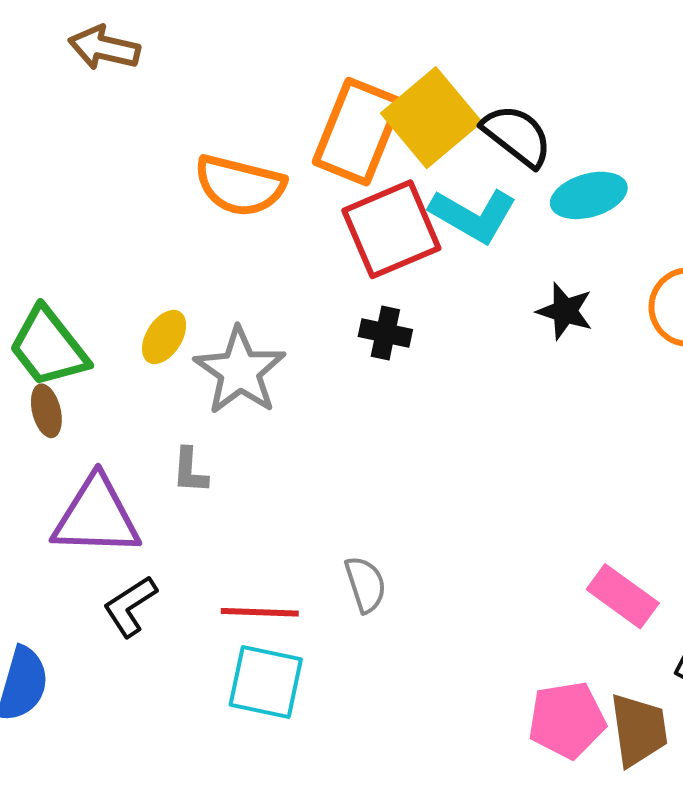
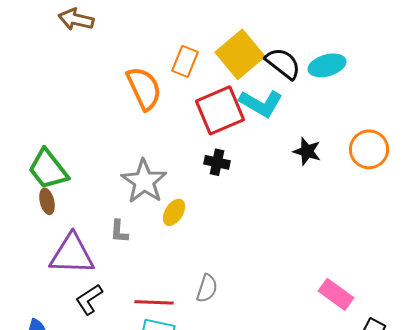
orange rectangle: (357, 132) -> (185, 61), moved, size x0.6
orange semicircle: (240, 185) -> (144, 88), turned -129
cyan ellipse: (589, 195) -> (327, 65), moved
yellow ellipse: (164, 337) -> (174, 212), moved
gray semicircle: (365, 584) -> (207, 288), turned 36

